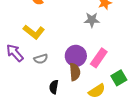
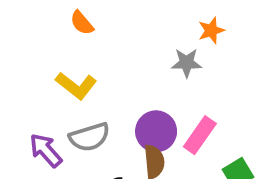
purple arrow: (15, 53) -> (46, 150), moved
gray semicircle: (41, 59) -> (89, 137), size x1.5

